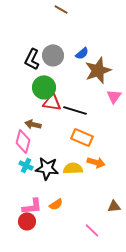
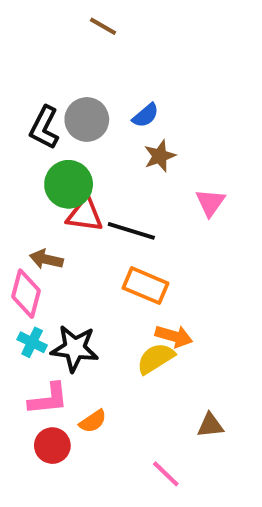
brown star: (98, 70) -> (160, 156), moved, size x0.6
yellow semicircle: (73, 168) -> (156, 358), moved, turned -30
pink L-shape: (32, 206) -> (48, 399), moved
red circle: (27, 221) -> (52, 446), moved

